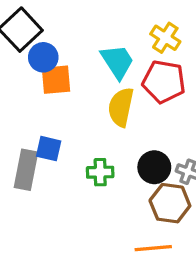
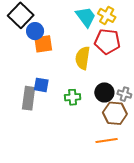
cyan trapezoid: (117, 61) -> (86, 17), moved

